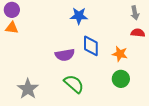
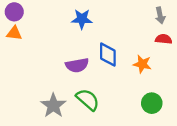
blue star: (79, 16) -> (82, 19), moved
green circle: (121, 79) -> (152, 103), moved
gray star: (28, 89) -> (53, 106), moved

